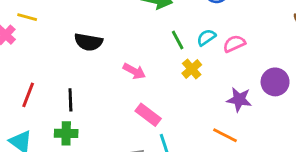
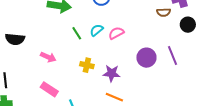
yellow cross: (192, 69) -> (87, 65), moved, turned -32
purple star: (239, 99) -> (112, 73), moved
pink rectangle: (148, 115) -> (49, 89), moved

